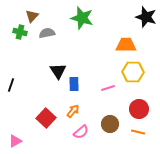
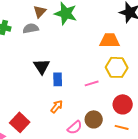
brown triangle: (32, 16) -> (40, 11), moved
red square: (46, 118) -> (20, 122), moved
pink semicircle: (81, 132) -> (75, 127), moved

